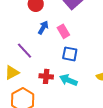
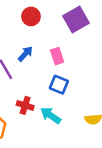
blue arrow: (43, 27) -> (25, 54), moved

